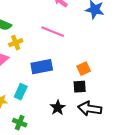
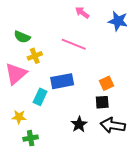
cyan rectangle: (21, 92) -> (40, 97), moved
green cross: (20, 123) -> (31, 138), moved, turned -32

